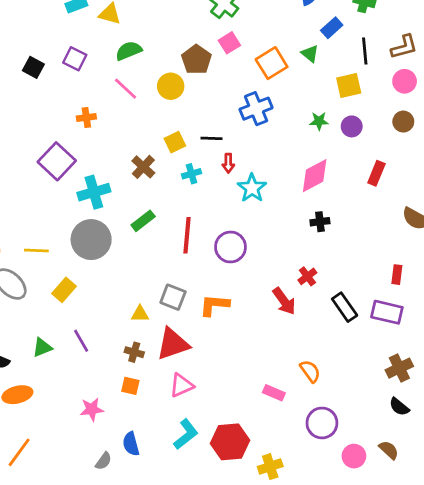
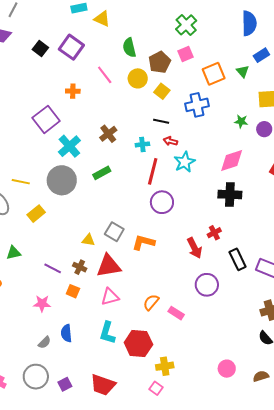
green semicircle: (129, 51) -> (129, 48), moved, turned -90
purple square: (75, 59) -> (71, 47), size x1.4
yellow square: (175, 142) -> (162, 91), moved, turned -35
red arrow: (228, 163) -> (170, 141), turned 96
cyan cross: (94, 192) -> (69, 146), turned -35
black cross: (320, 222) -> (230, 195), size x1.6
red line: (187, 235) -> (153, 171), moved
purple line: (81, 341) -> (53, 268), moved, turned -42
orange semicircle: (310, 371) -> (151, 302), moved, turned -114
purple circle: (322, 423) -> (207, 285), moved
cyan L-shape: (186, 434) -> (107, 333), turned 135
brown semicircle: (389, 450) -> (261, 376), moved, turned -70

